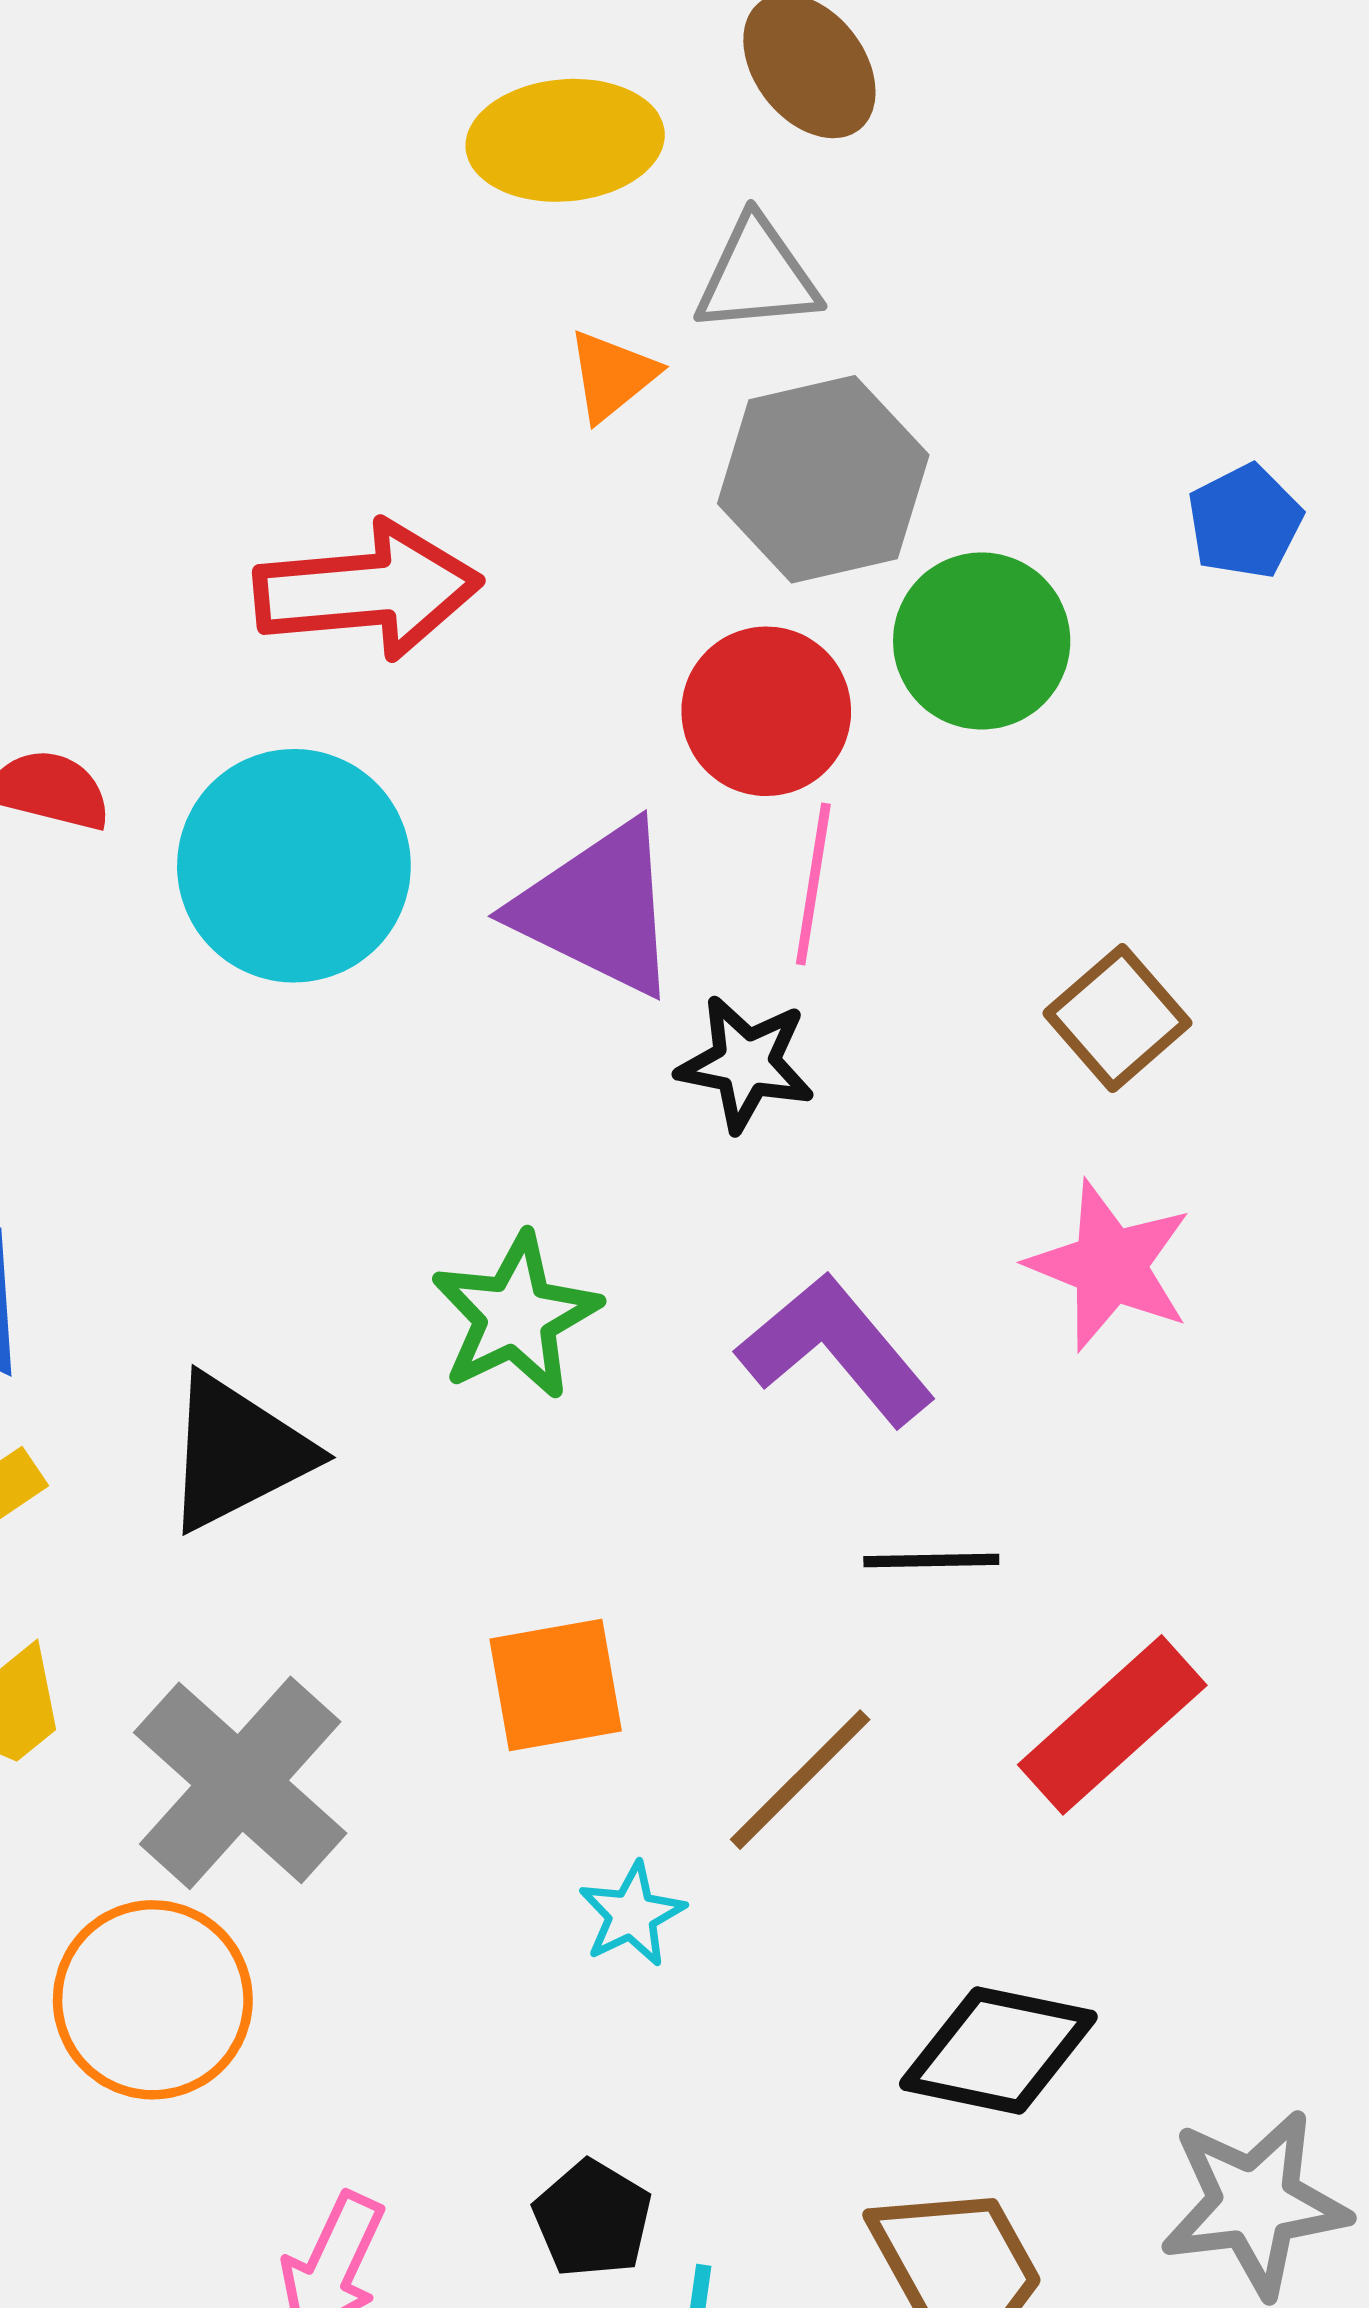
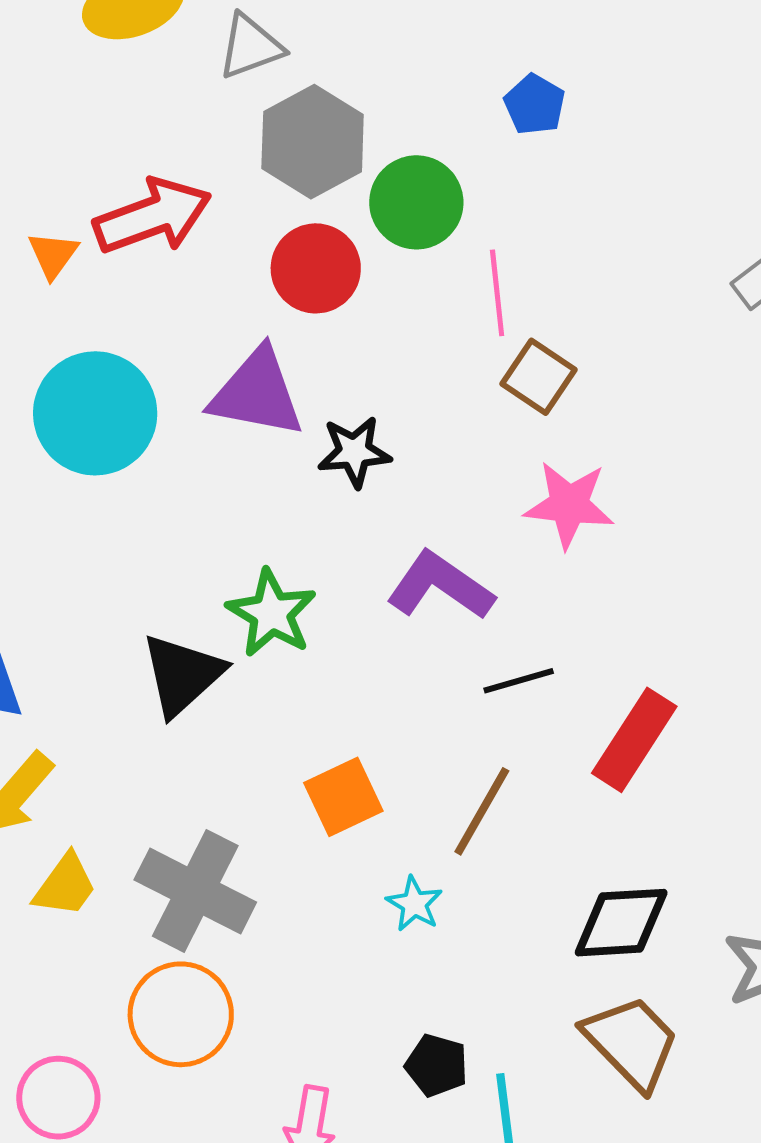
orange triangle: (612, 376) -> (53, 255), moved
red arrow: (368, 590) -> (153, 216), moved
pink line: (813, 884) -> (497, 293), moved
black triangle: (237, 1452) -> (182, 675), moved

